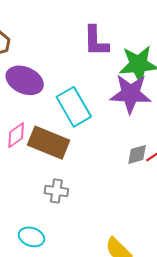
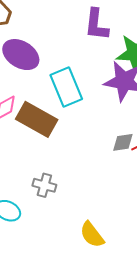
gray cross: (56, 191) -> (44, 185), moved

